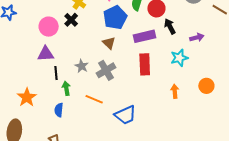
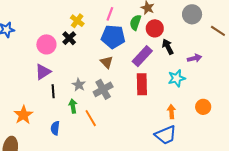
blue pentagon: (115, 17) -> (113, 37), turned 30
purple rectangle: (145, 36) -> (142, 56), turned -35
purple triangle: (46, 54) -> (43, 72), turned -30
green arrow: (66, 88) -> (73, 106), moved
orange line: (94, 99) -> (91, 118), turned 36
blue trapezoid: (125, 115) -> (166, 135), moved

